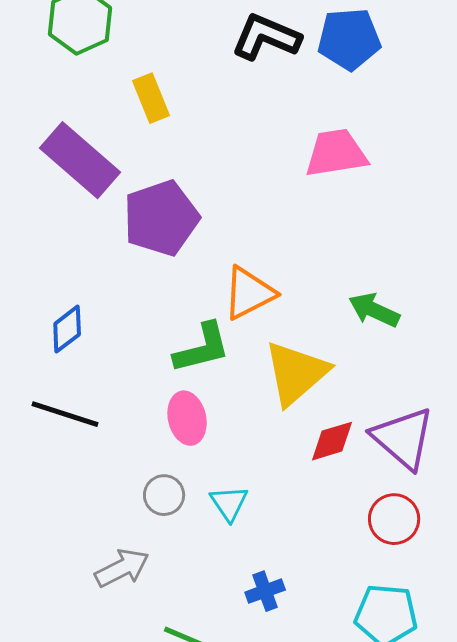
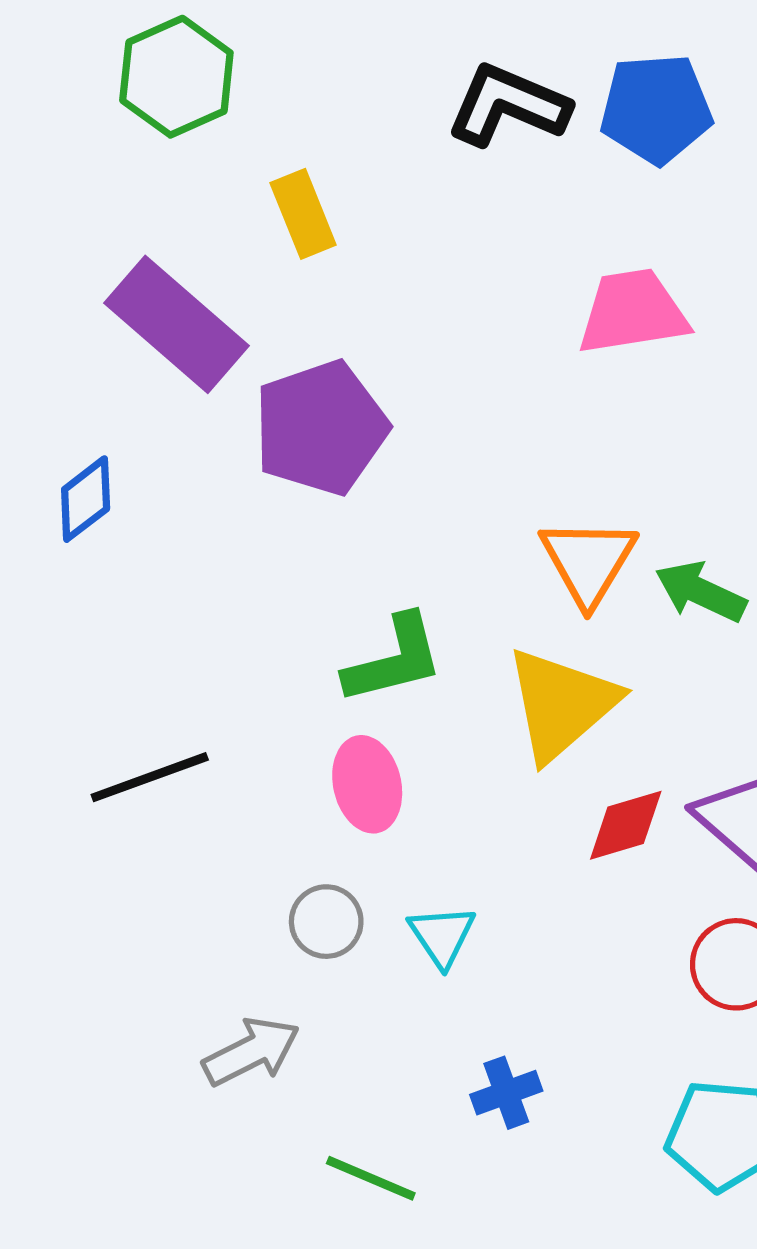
orange triangle: (249, 293) -> (588, 561), moved, turned -32
blue diamond: (67, 329) -> (86, 499), moved
black line: (65, 414) -> (150, 777), turned -38

